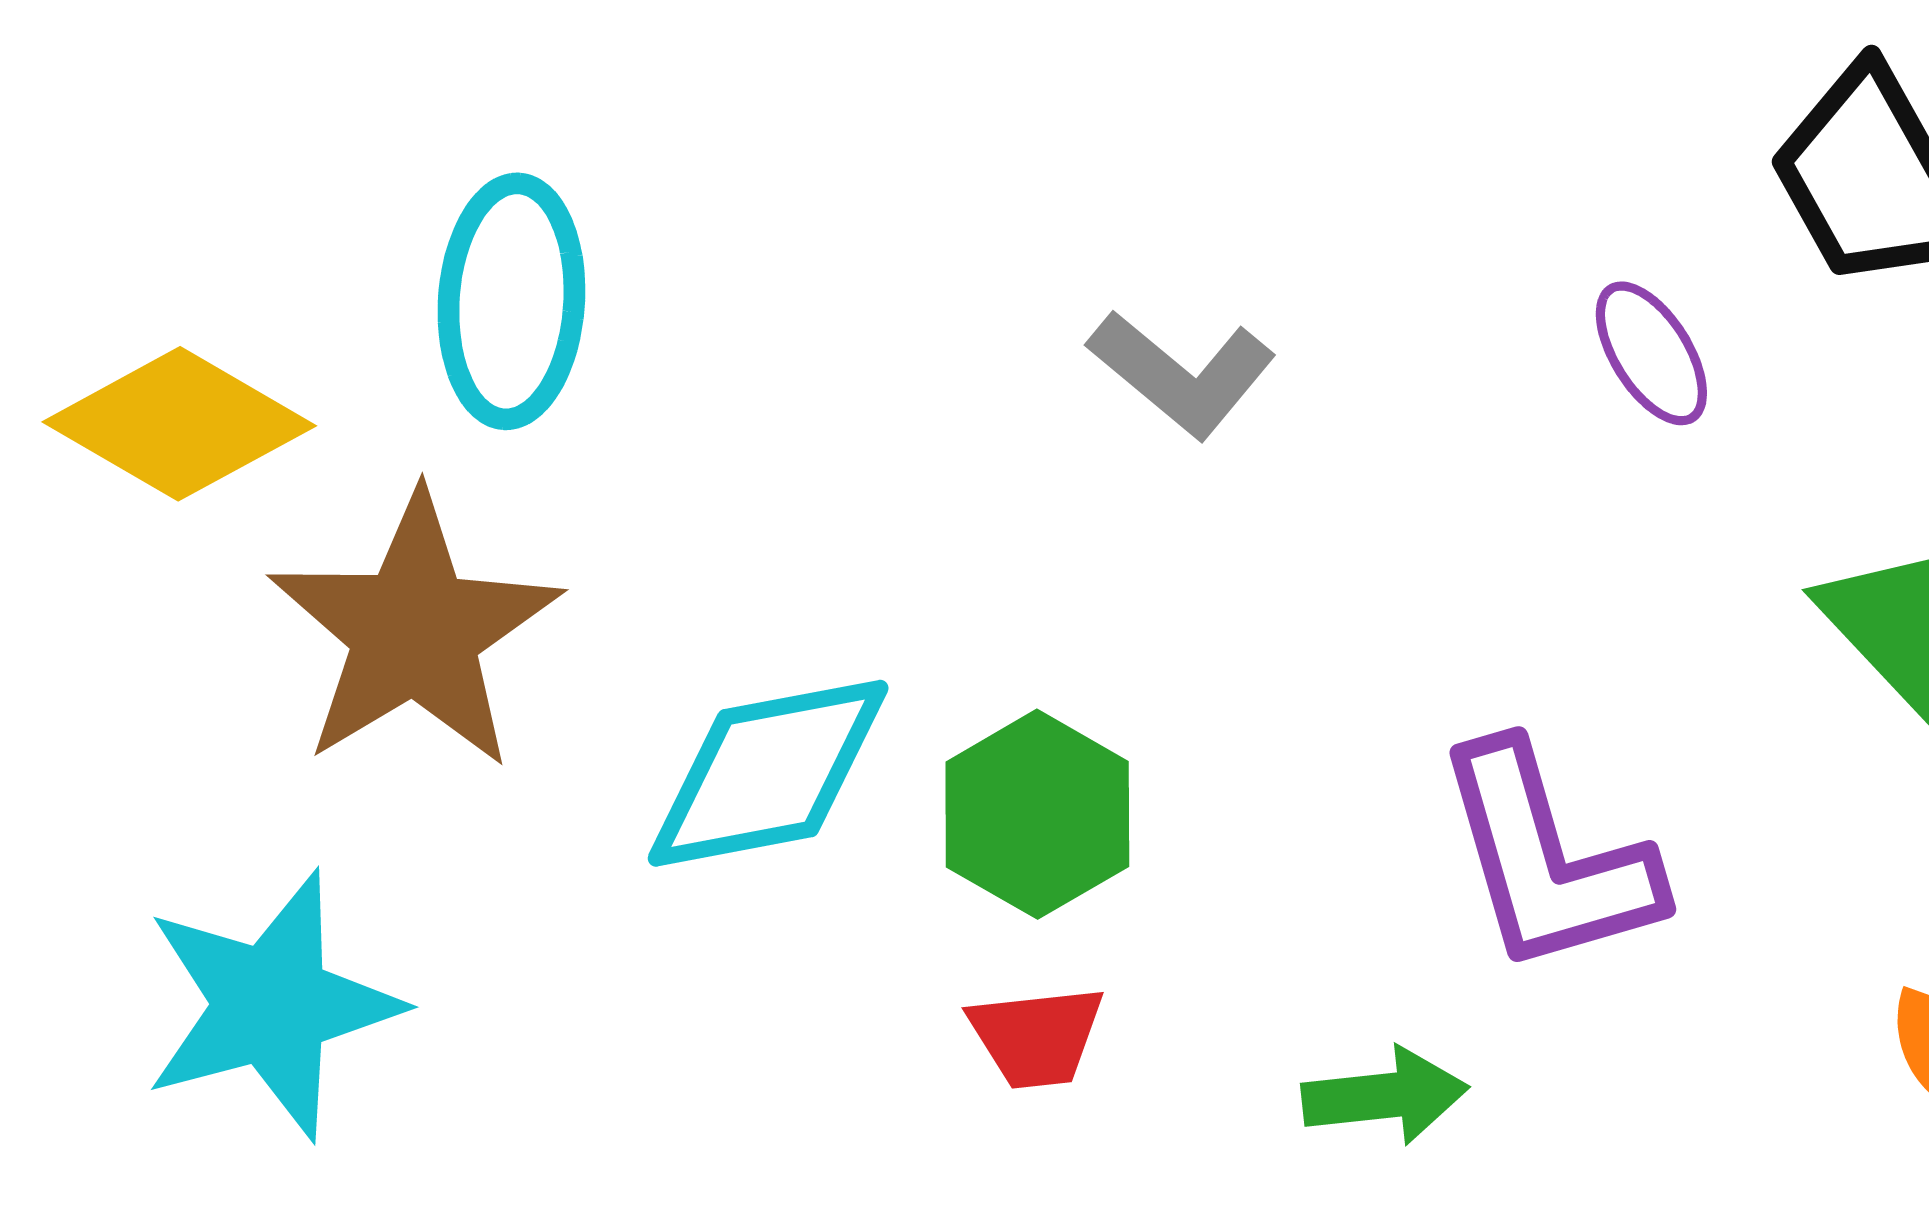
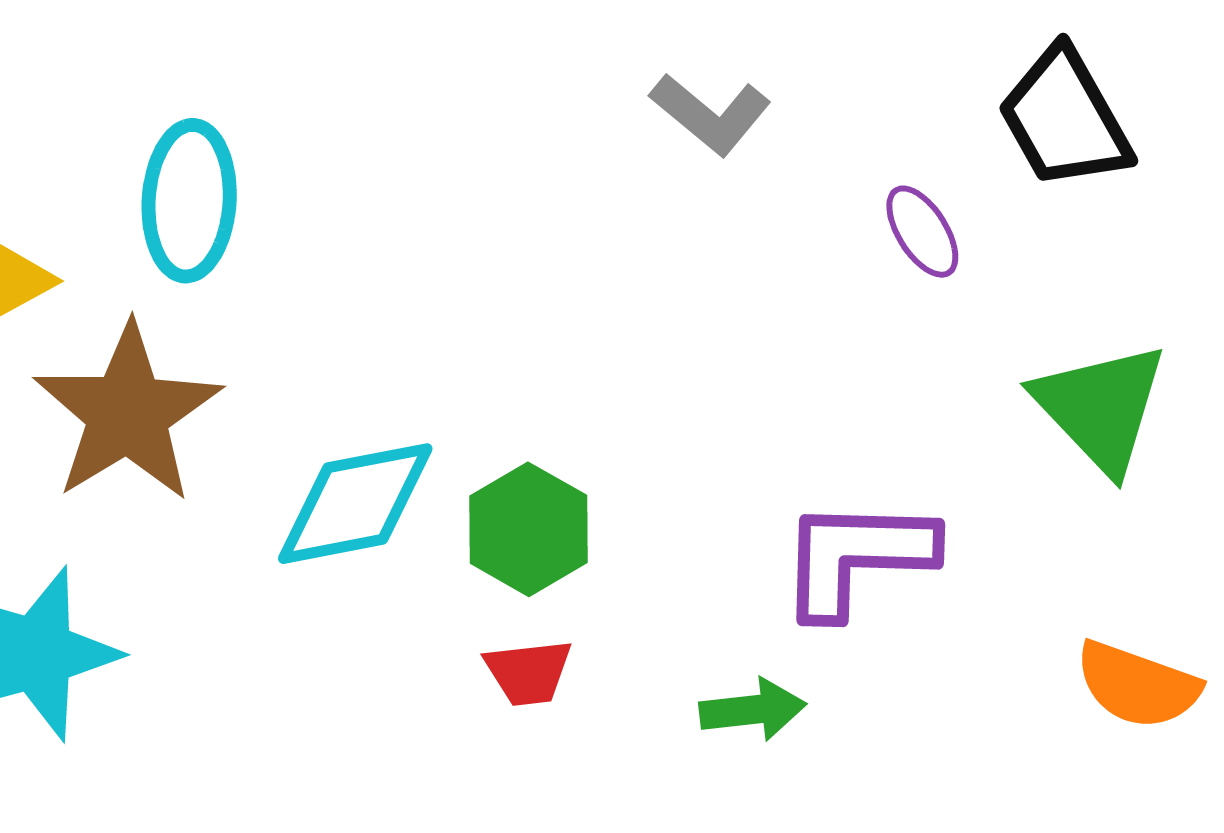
gray L-shape: (1182, 374) -> (711, 114), moved
purple L-shape: (1547, 859) -> (857, 557), turned 108

